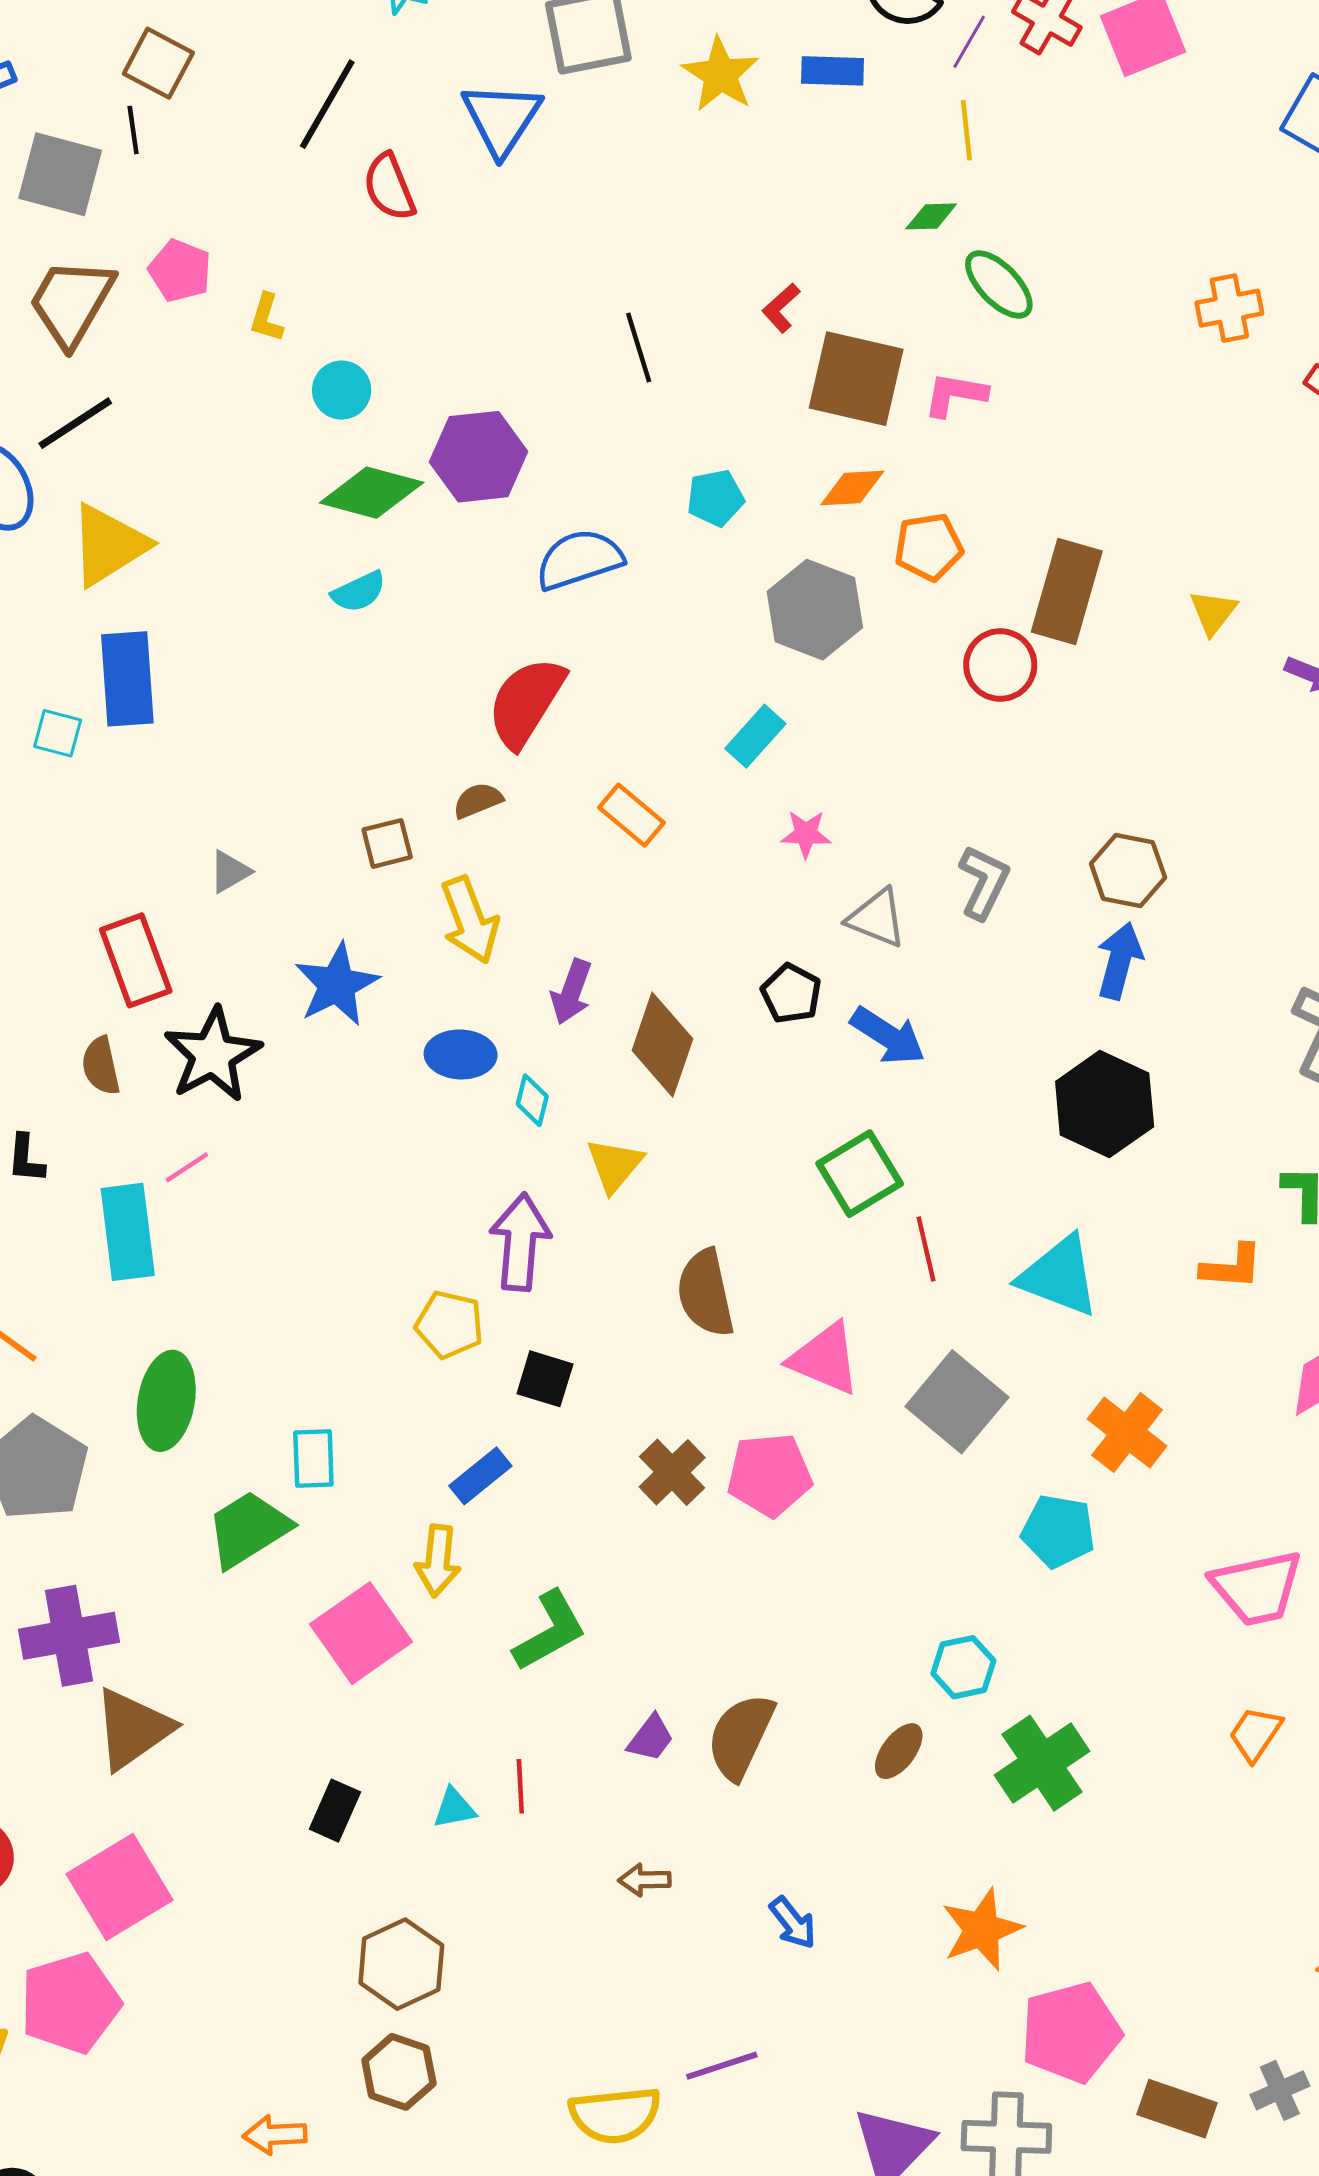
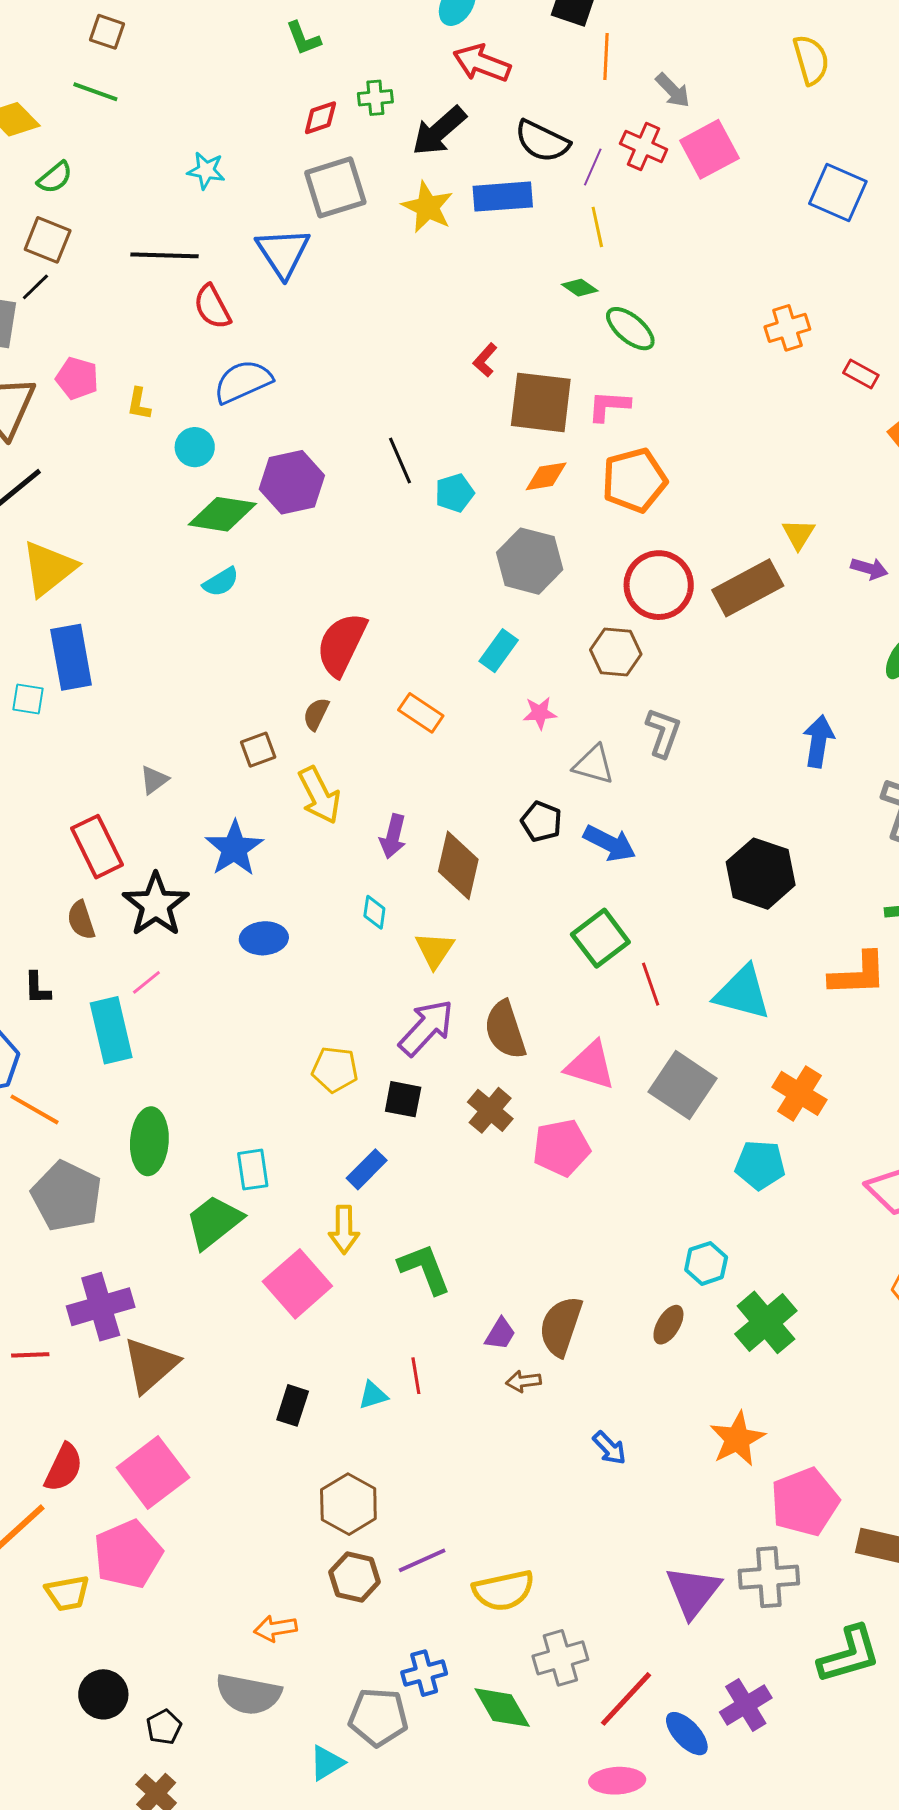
blue rectangle: (833, 71) -> (503, 197), size x1.4
black line: (327, 104) -> (164, 255), turned 68
black line: (133, 130) -> (35, 287), turned 60
green diamond: (931, 216) -> (580, 288), turned 42
black line: (639, 347) -> (400, 460), moved
orange pentagon: (929, 547) -> (634, 480), moved, size x1.4
blue semicircle: (579, 560) -> (243, 382), moved
brown rectangle: (1067, 591) -> (748, 588), moved, turned 52
red circle: (1000, 665) -> (659, 585), size x1.4
brown semicircle: (478, 800) -> (316, 714), turned -36
brown hexagon: (1128, 871) -> (616, 652), moved
blue arrow: (1120, 961) -> (819, 741), moved
blue ellipse: (461, 1054) -> (264, 938), moved
purple arrow: (520, 1242) -> (426, 1028), moved, turned 44
orange L-shape: (1232, 1267) -> (858, 974), size x1.4
brown cross: (672, 1472) -> (490, 1110), moved
green L-shape: (550, 1631) -> (425, 1269), turned -76
brown arrow: (645, 1880) -> (523, 1381), moved
purple line: (722, 2066) -> (422, 1560), moved

